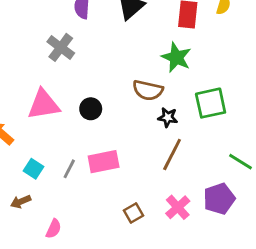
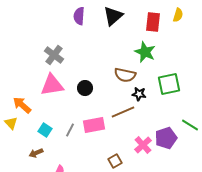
gray cross: (61, 47) -> (54, 55), moved
brown line: (172, 154) -> (123, 112), moved, turned 40
purple pentagon: (219, 199) -> (166, 138), moved
pink cross: (178, 207) -> (143, 145), moved

